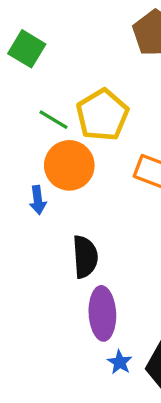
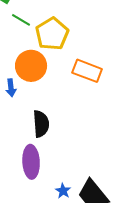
green line: (54, 120) -> (21, 20), moved
purple ellipse: (102, 313) -> (31, 162), moved

